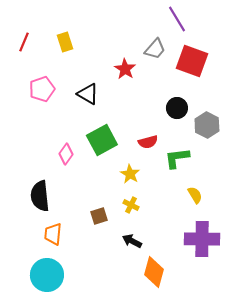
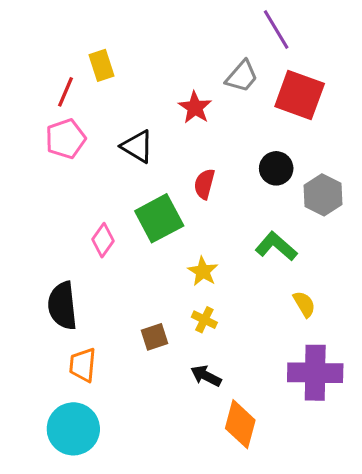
red line: (24, 42) -> (66, 92), moved
red semicircle: (148, 142) -> (204, 184), moved, turned 120
green L-shape: (177, 158) -> (276, 246), turned 48

